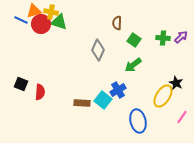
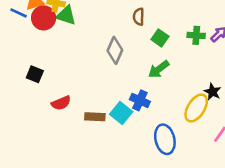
black square: (21, 84) -> (35, 74), moved
blue cross: (118, 90) -> (140, 100), turned -35
red semicircle: (40, 92) -> (61, 103), moved, turned 63

